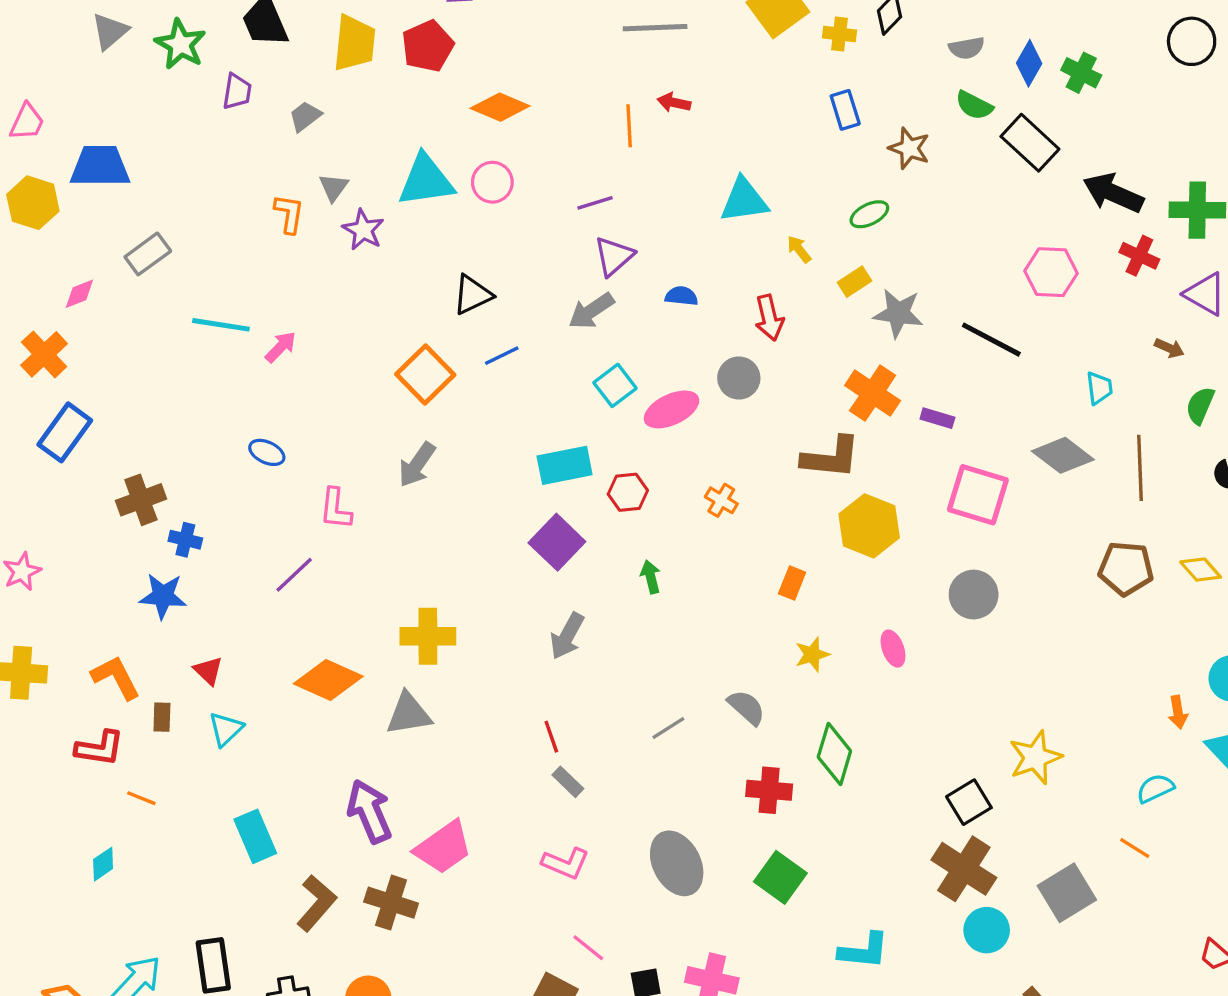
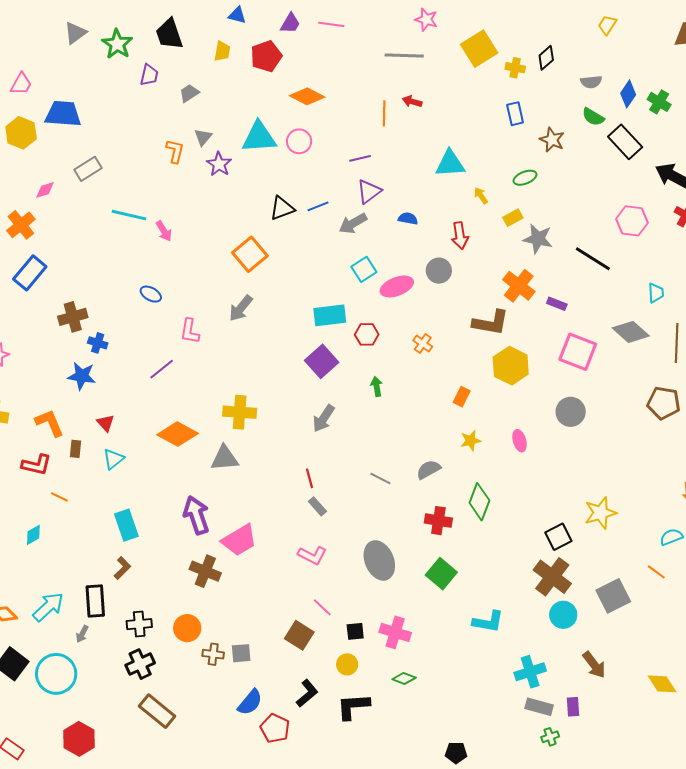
yellow trapezoid: (354, 43) -> (222, 51), size x0.6
pink arrow: (281, 347) -> (164, 231), turned 100
blue line: (502, 356) -> (318, 206), moved
gray semicircle: (746, 707) -> (428, 470), turned -75
gray line: (668, 728) -> (380, 478), turned 55
brown L-shape: (316, 903) -> (122, 568), moved, size x0.7

